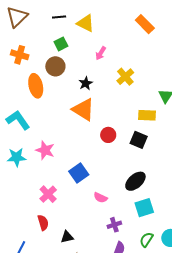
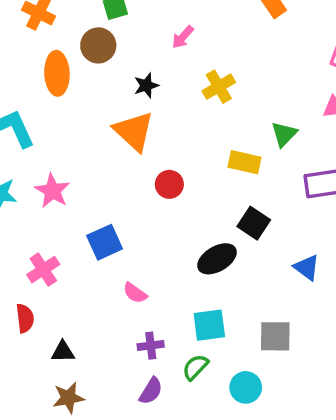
black square: (139, 140) -> (254, 223), moved
black ellipse: (135, 181) -> (217, 259), moved
green semicircle: (146, 240) -> (195, 367), moved

